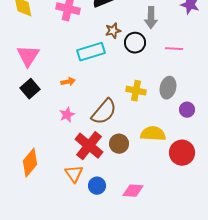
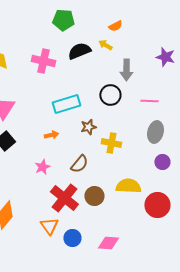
brown star: (113, 31) -> (88, 127), moved
orange arrow: (68, 82) -> (51, 135), moved
gray ellipse: (168, 88) -> (155, 132), moved
brown semicircle: (104, 112) -> (79, 164), size x0.7

